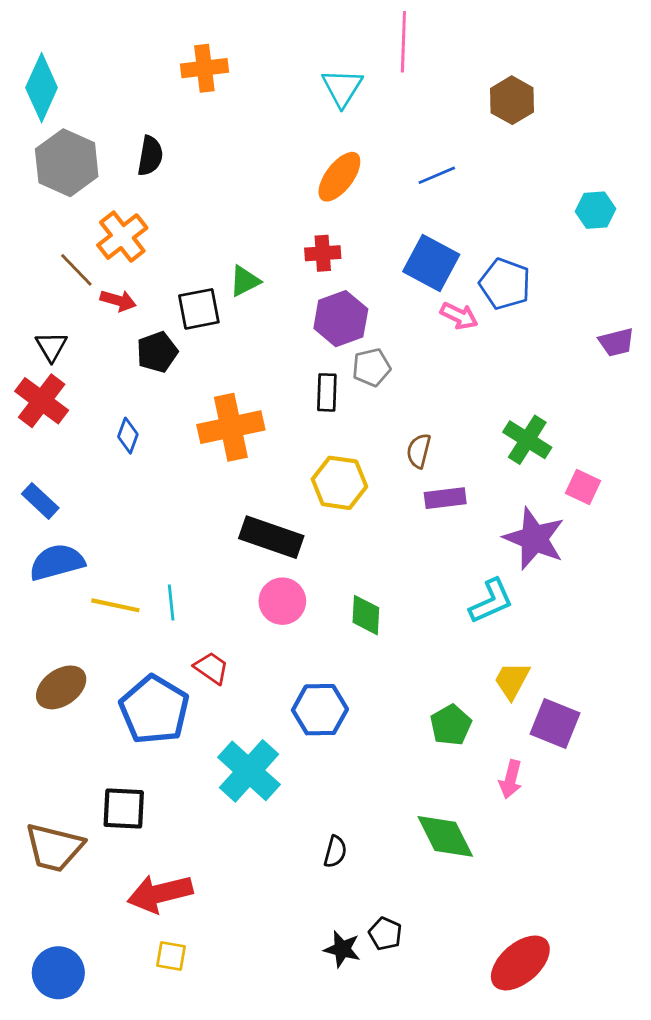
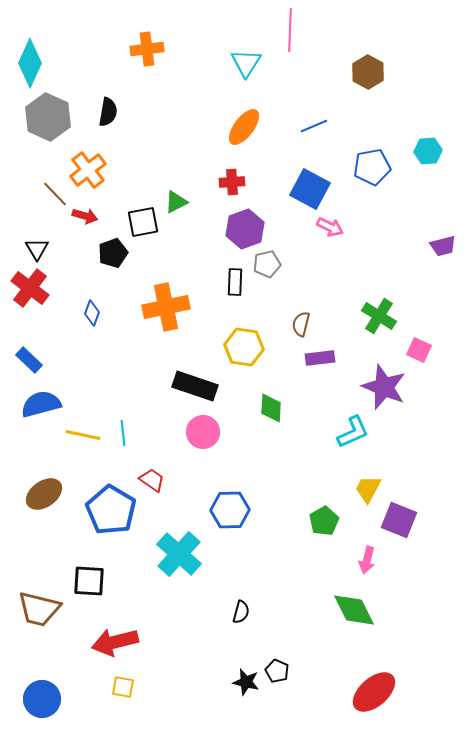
blue pentagon: (505, 284) -> (372, 167), moved, turned -30
green diamond: (366, 615) -> (271, 408), moved
green diamond: (445, 836) -> (354, 610), moved

